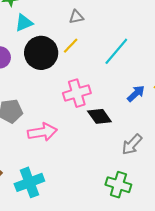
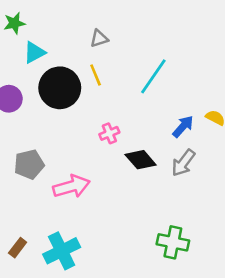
yellow line: (71, 46) -> (96, 75), turned -60
pink cross: (77, 93) -> (109, 133), size x0.6
gray arrow: (132, 144) -> (183, 163), moved

